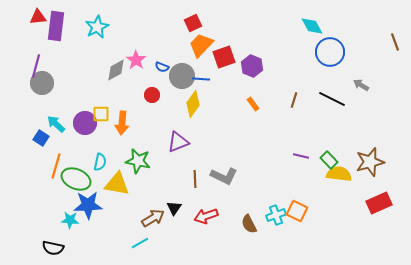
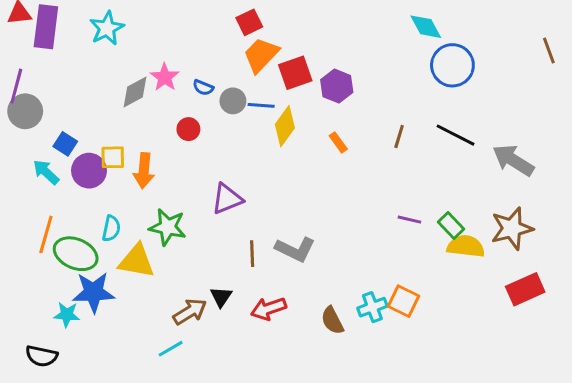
gray circle: (182, 76) -> (233, 101), size x0.7
gray arrow: (361, 85) -> (513, 160), moved, size x1.8
yellow diamond: (193, 104) -> (285, 126), moved
blue square: (41, 138) -> (65, 144), moved

